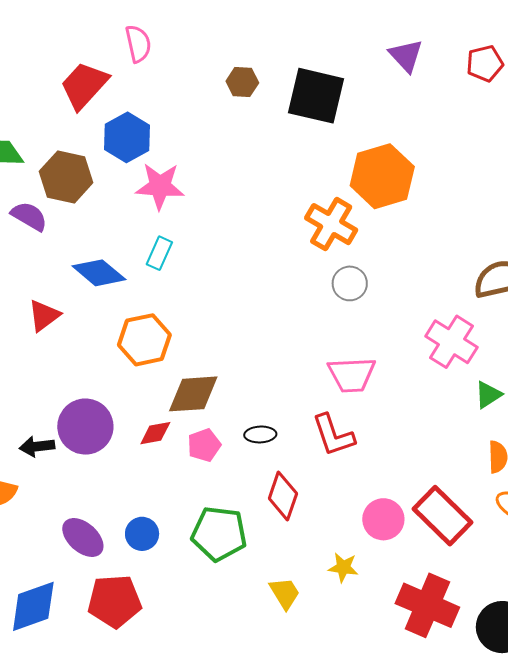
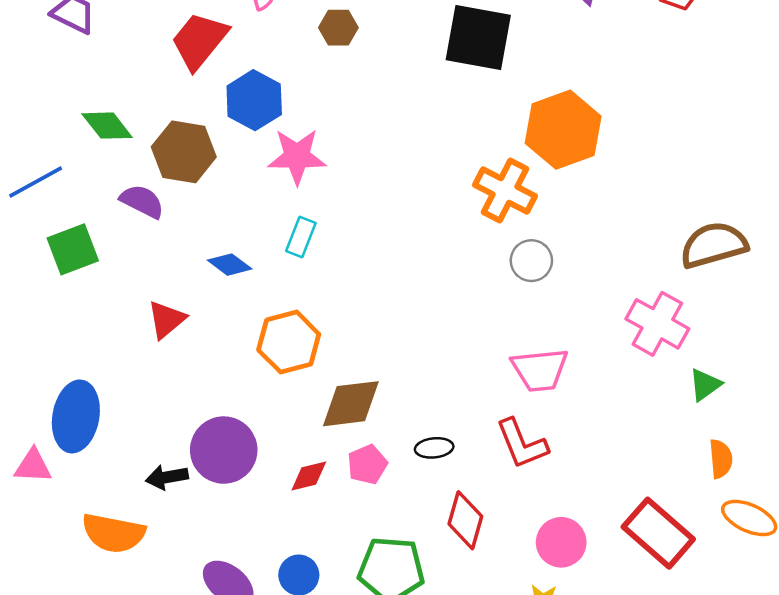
brown hexagon: (242, 82) -> (338, 28), moved
blue diamond: (99, 273) -> (230, 265), size x0.7
red diamond: (155, 433) -> (309, 476), moved
pink circle: (383, 519) -> (561, 542), moved

